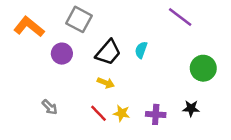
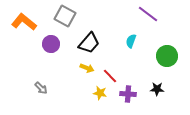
cyan semicircle: (141, 50) -> (131, 41), moved
red line: (98, 113) -> (110, 76), moved

